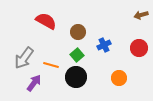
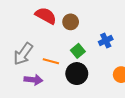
brown circle: (78, 32) -> (71, 22), moved
purple arrow: (34, 83) -> (33, 80), turned 60

